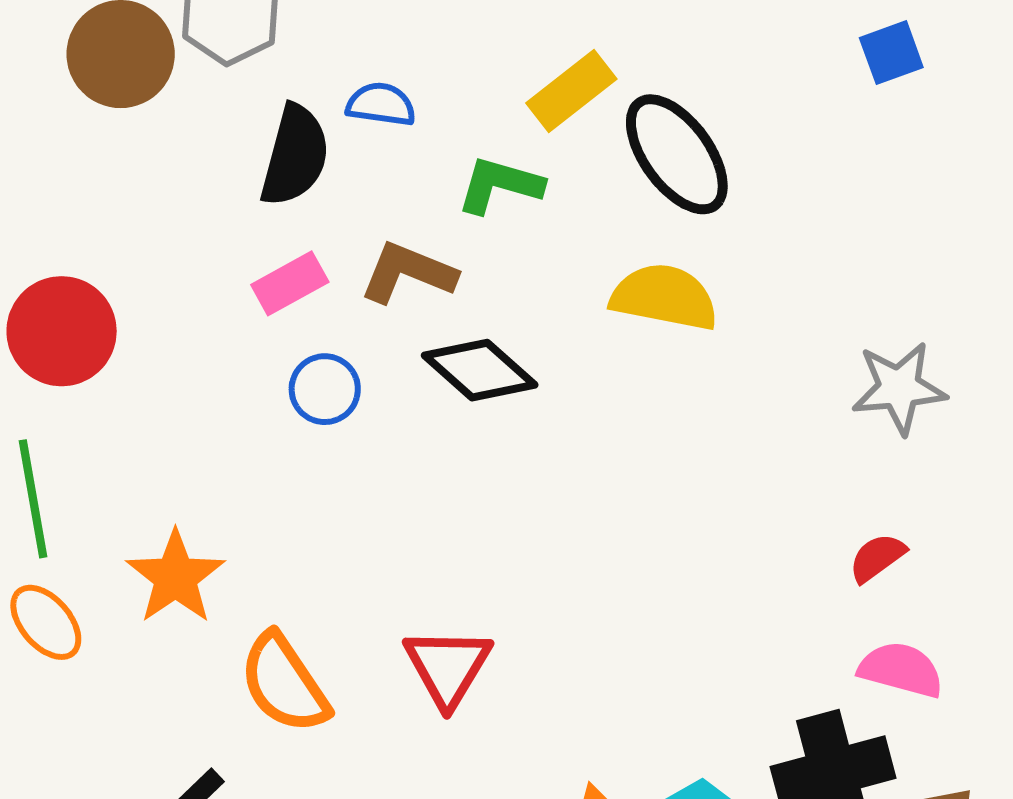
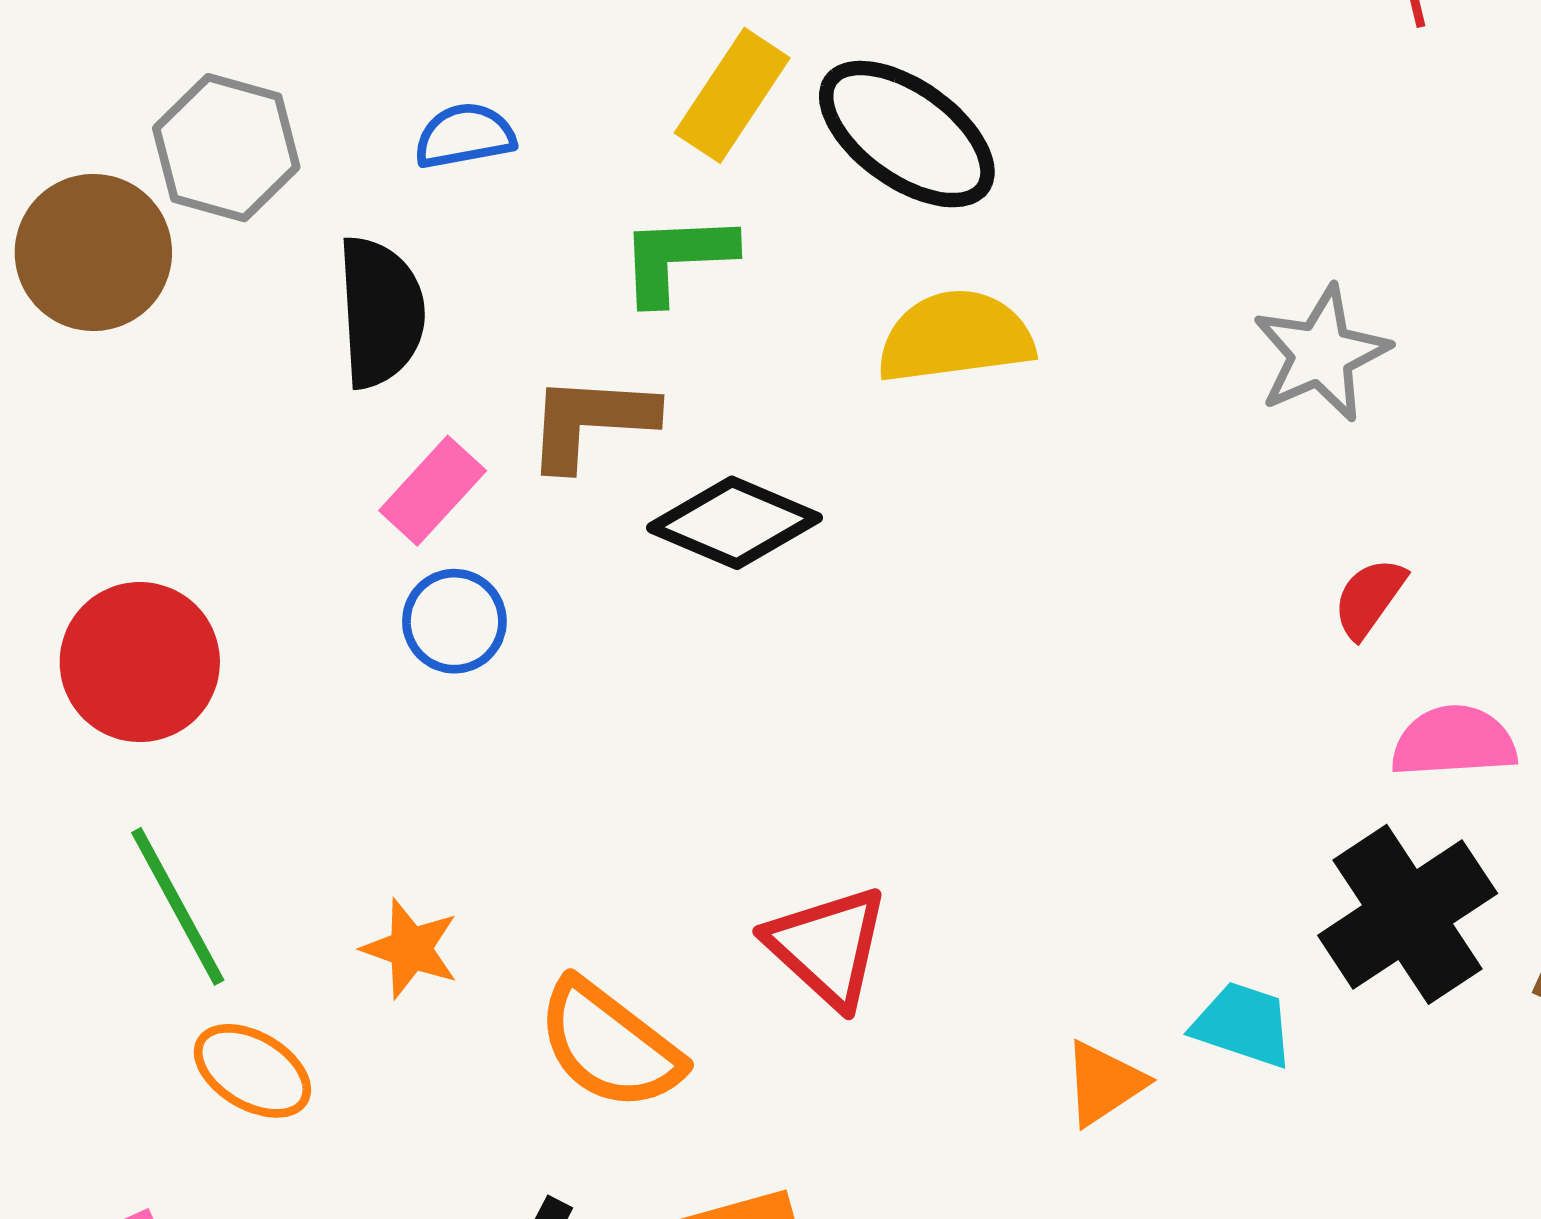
blue semicircle: (381, 104) -> (465, 136), moved
blue circle: (325, 389) -> (454, 621), moved
orange star: (175, 577) -> (410, 949), size x0.7

